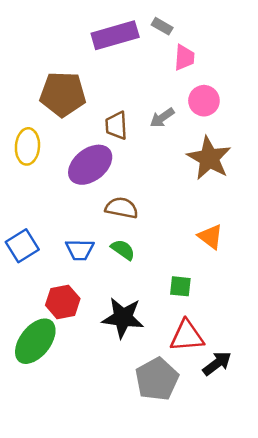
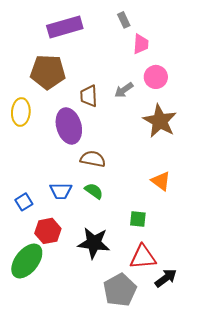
gray rectangle: (162, 26) -> (124, 20), turned 35
purple rectangle: (115, 35) -> (65, 27), moved
purple ellipse: (90, 165) -> (69, 126), turned -68
blue square: (22, 246) -> (24, 202), moved, size x0.7

